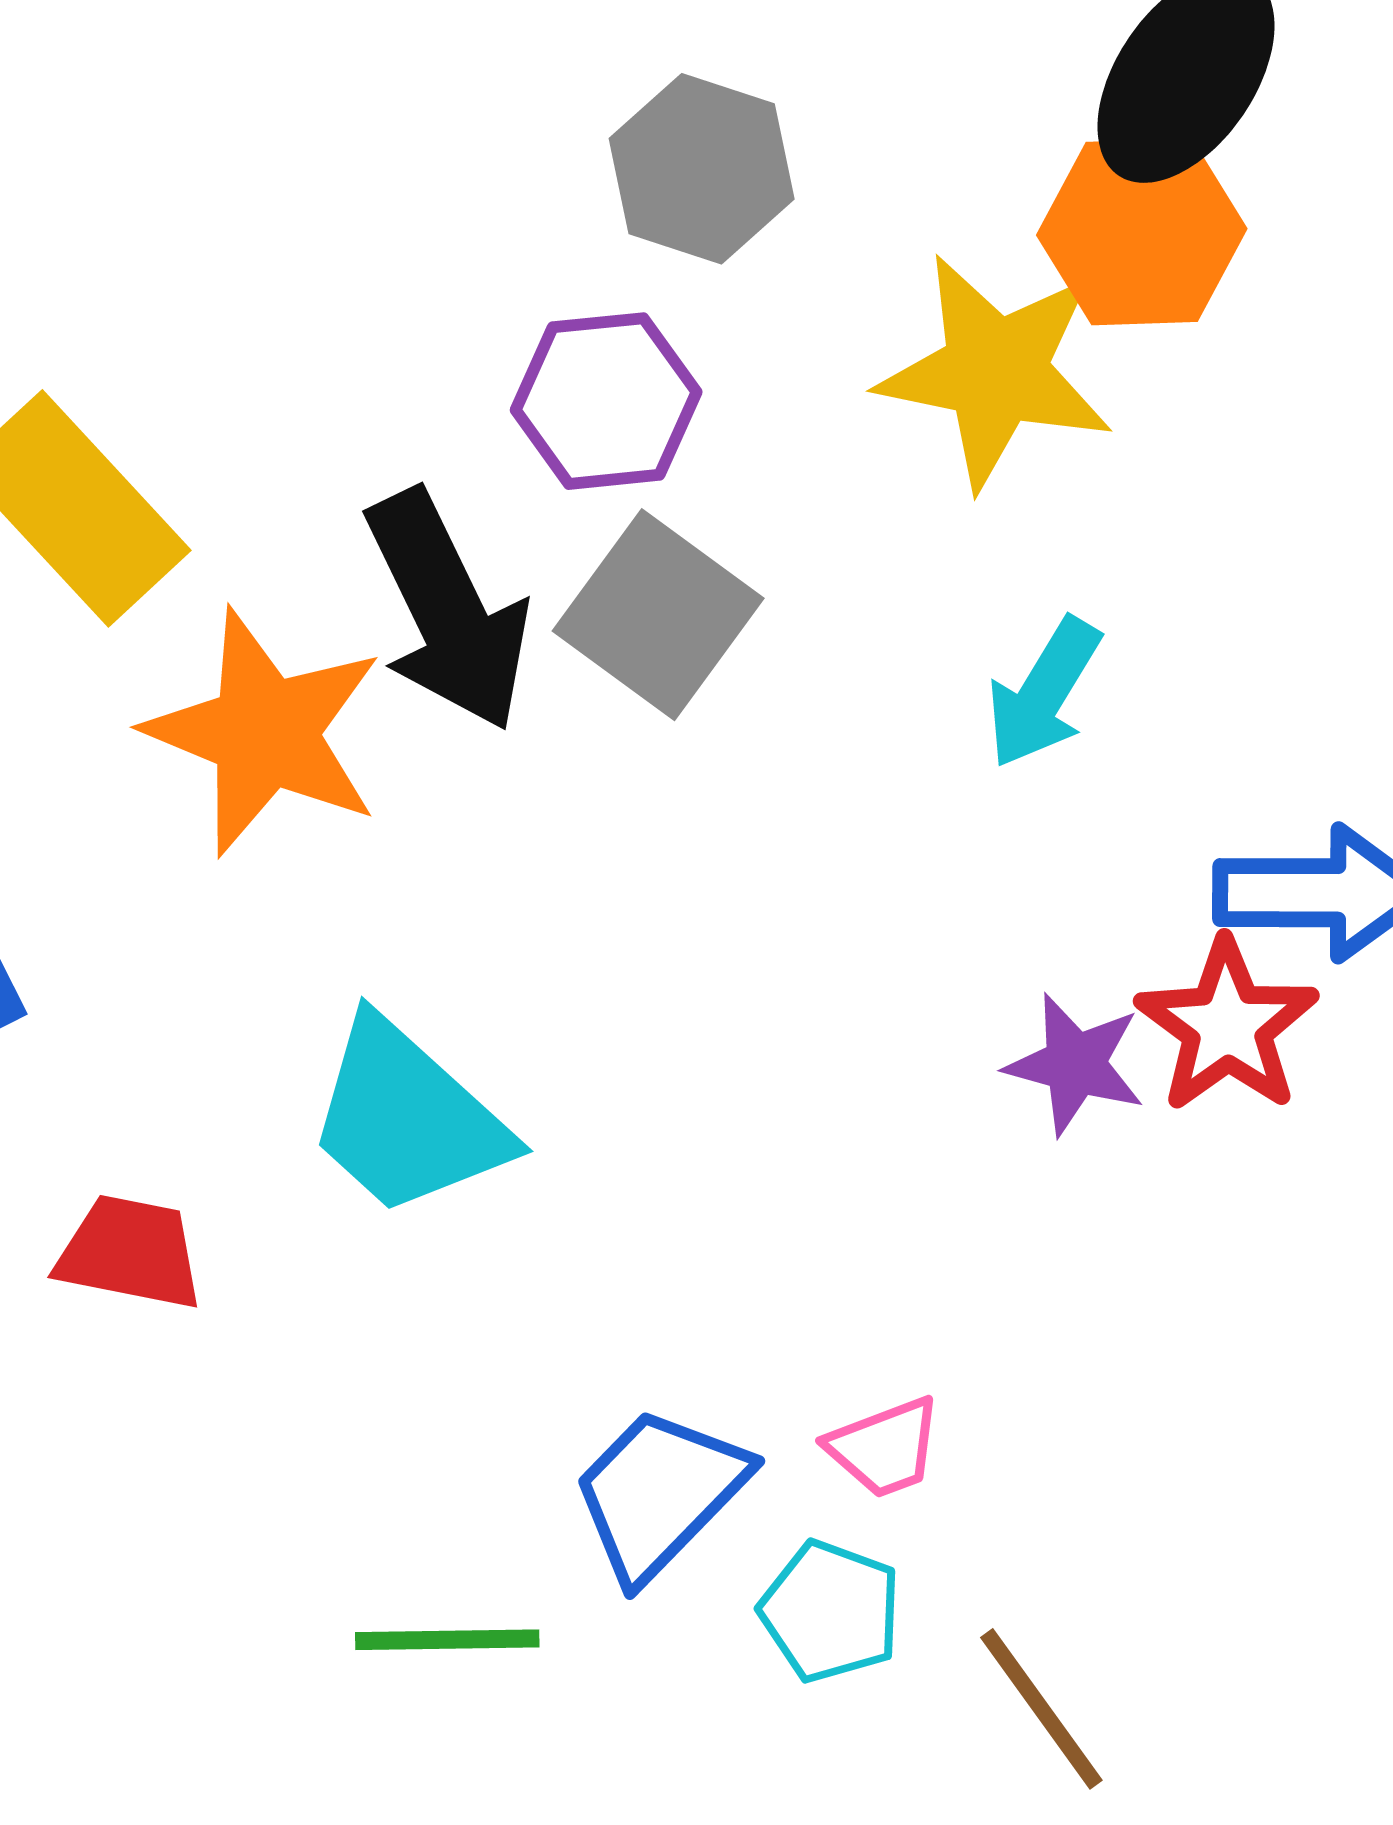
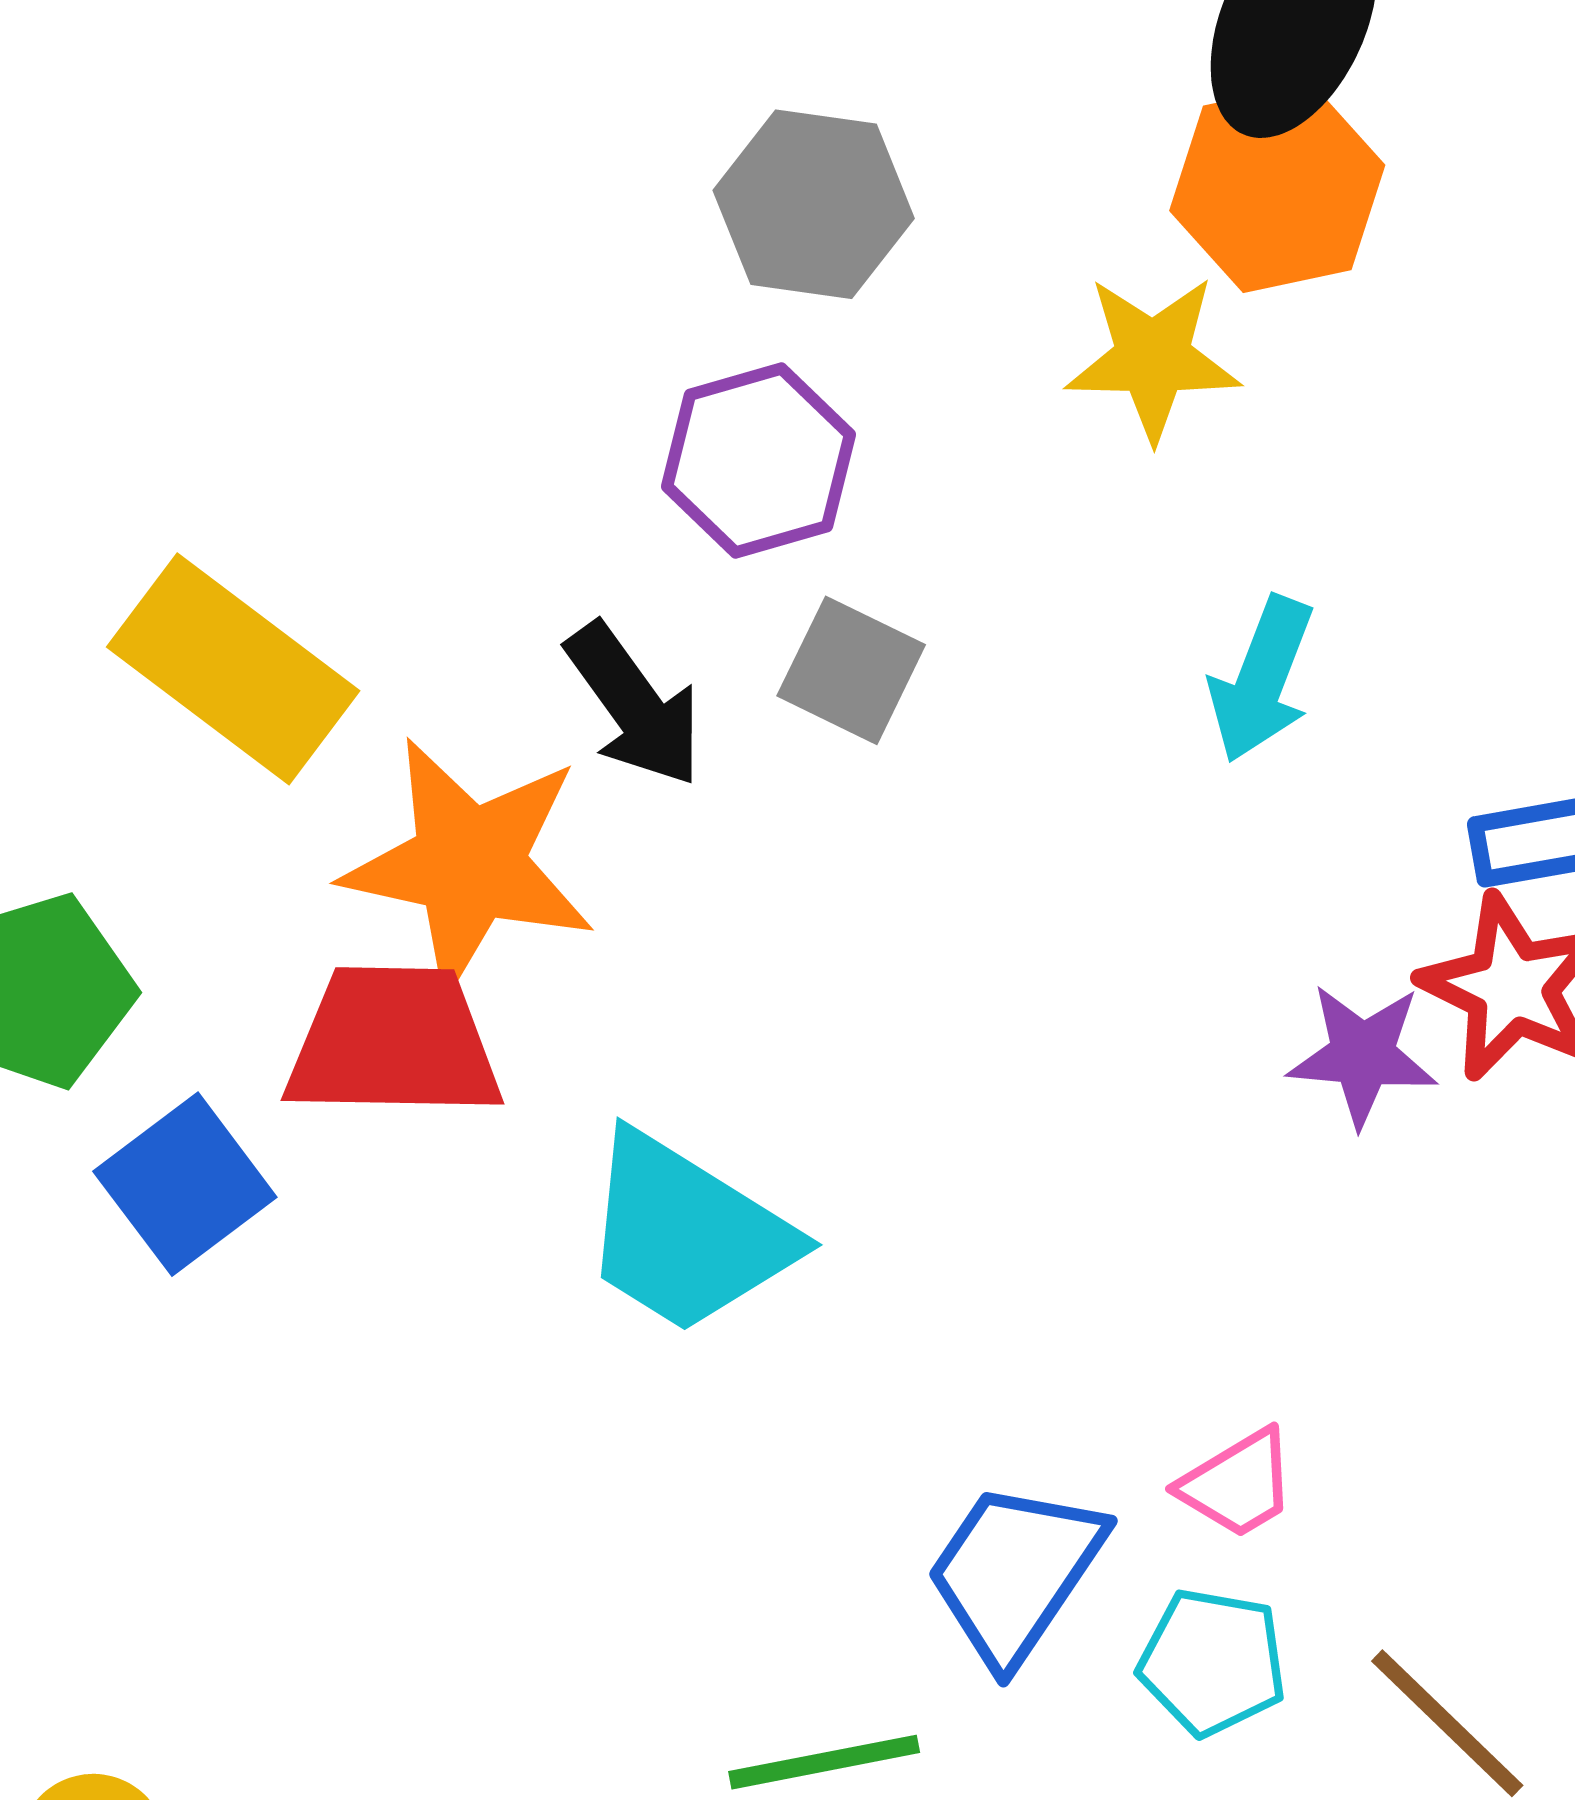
yellow star: (995, 371) -> (1153, 358), size x0.7
black arrow: (448, 611) -> (634, 705), size x0.7
gray square: (658, 615) -> (851, 670), size x0.7
red trapezoid: (130, 1252) -> (394, 1042), moved, size x1.4

